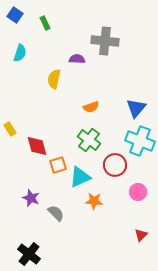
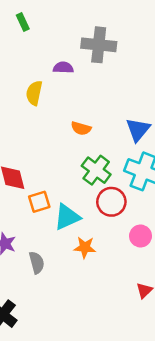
orange semicircle: (91, 107) -> (81, 128), turned 35
green cross: (89, 140) -> (96, 170), moved
gray semicircle: (56, 213) -> (37, 263), turned 30

